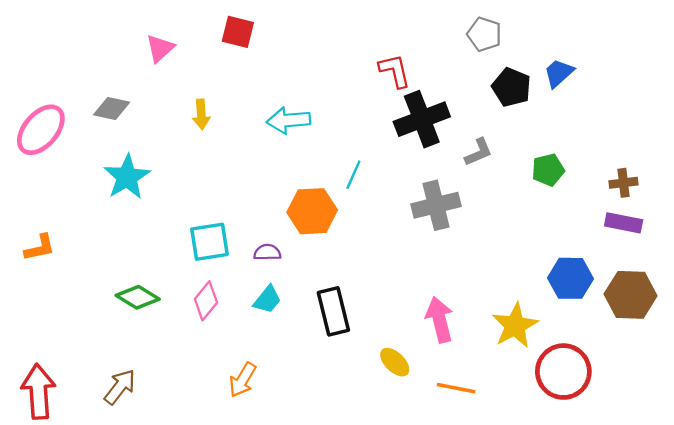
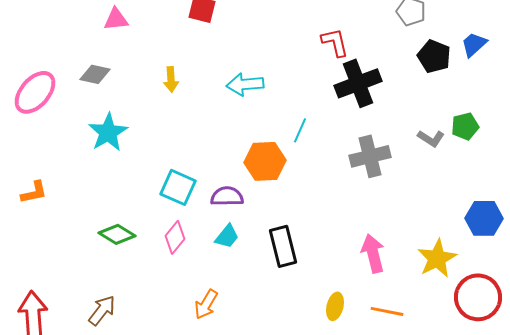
pink triangle: (160, 48) -> (116, 19), moved, turned 36
gray L-shape: (478, 152) -> (431, 138), moved, turned 56
cyan square: (210, 242) -> (178, 187), turned 33
purple semicircle: (267, 252) -> (227, 196), size x1.4
yellow ellipse: (395, 362) -> (335, 306), moved, turned 60

